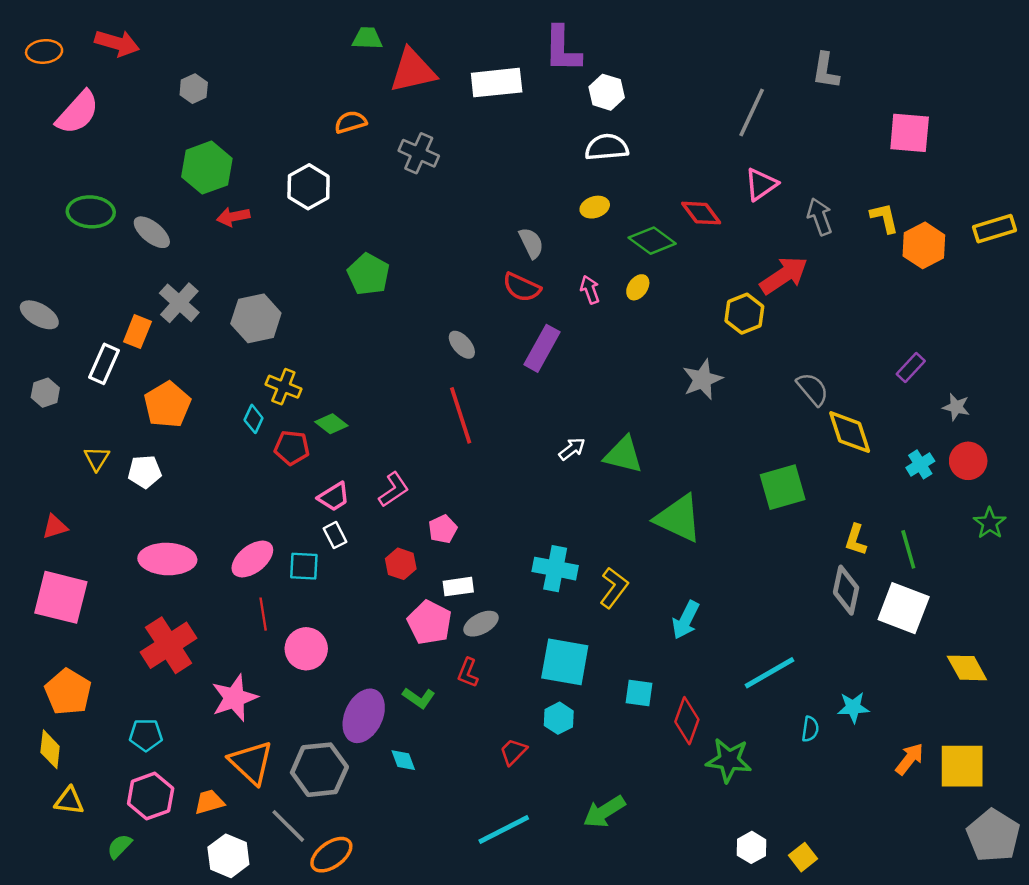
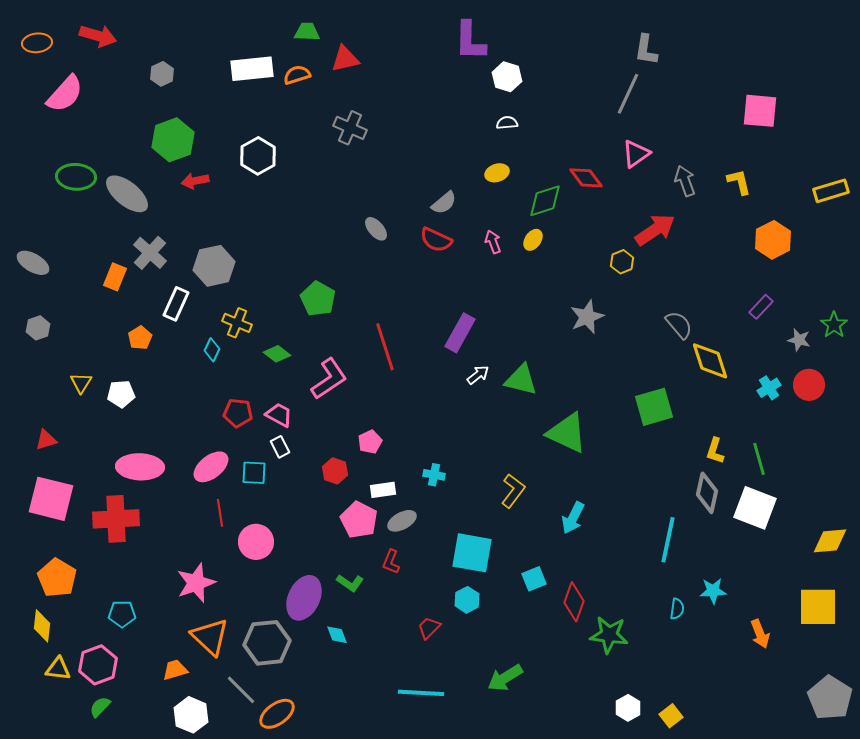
red triangle: (413, 71) -> (345, 59), size x0.7
gray L-shape: (826, 71) -> (646, 50), moved
white rectangle: (497, 83) -> (252, 69), moved
orange semicircle: (351, 122) -> (297, 75), moved
white semicircle: (607, 147) -> (507, 123), size x0.6
gray ellipse: (152, 232) -> (127, 194), size x1.4
green diamond: (652, 241) -> (545, 201), turned -54
gray semicircle: (531, 243) -> (444, 203), turned 76
orange hexagon: (924, 245) -> (773, 240), moved
green pentagon: (368, 274) -> (318, 299), moved
yellow hexagon: (744, 314) -> (622, 262), size x0.7
gray ellipse: (462, 345) -> (376, 229), moved
purple rectangle: (542, 348) -> (460, 333), moved
white rectangle: (104, 364) -> (176, 304), moved
orange pentagon: (167, 405) -> (140, 338), size x0.6
red pentagon: (292, 448) -> (238, 413), moved
pink L-shape: (394, 490) -> (329, 379), moved, size x1.4
pink trapezoid: (334, 497) -> (279, 415), turned -120
green star: (990, 523) -> (834, 325), moved
cyan cross: (555, 569) -> (434, 475), moved, size x0.6
red cross: (169, 645) -> (116, 519), moved, turned 30
yellow diamond: (967, 668) -> (830, 541), moved, turned -66
cyan line: (769, 673) -> (668, 540), moved, turned -48
cyan square: (639, 693) -> (534, 579), turned -30
orange arrow: (910, 759) -> (760, 634), turned 120
yellow square: (962, 766) -> (818, 607), moved
pink hexagon: (151, 796) -> (98, 665), moved
cyan line: (504, 830) -> (421, 693), turned 30

